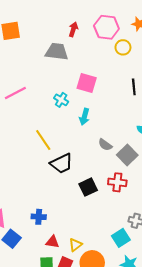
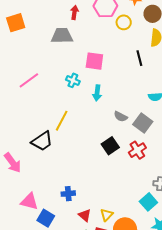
yellow line: (43, 140) -> (62, 121), turned 70
black trapezoid: (61, 164) -> (42, 141), moved
red cross: (117, 182) -> (137, 150), turned -30
black square: (88, 187) -> (110, 146), moved
red triangle: (52, 242) -> (85, 215), turned 40

